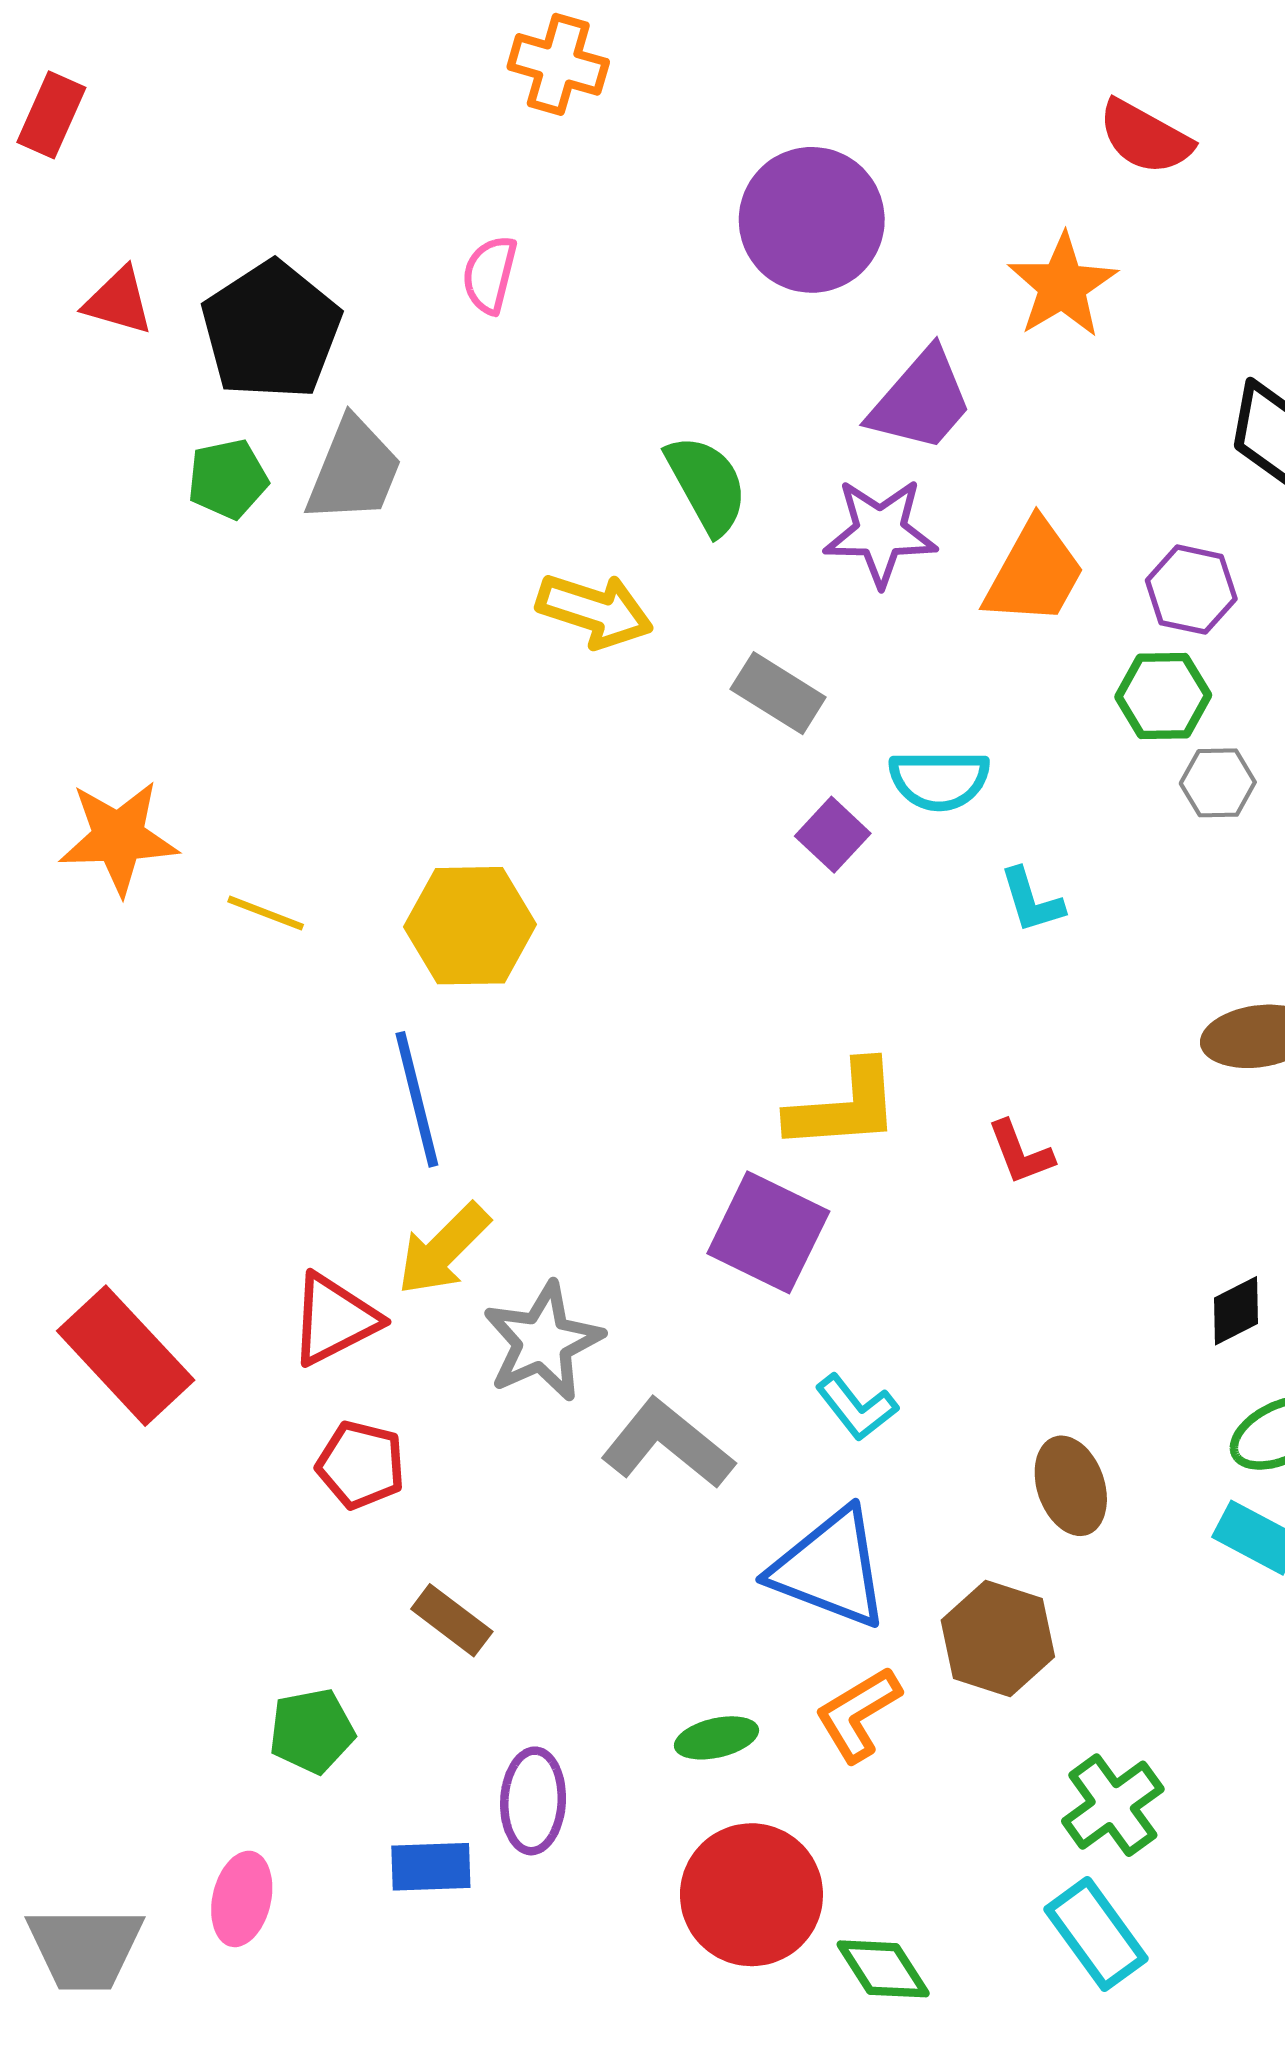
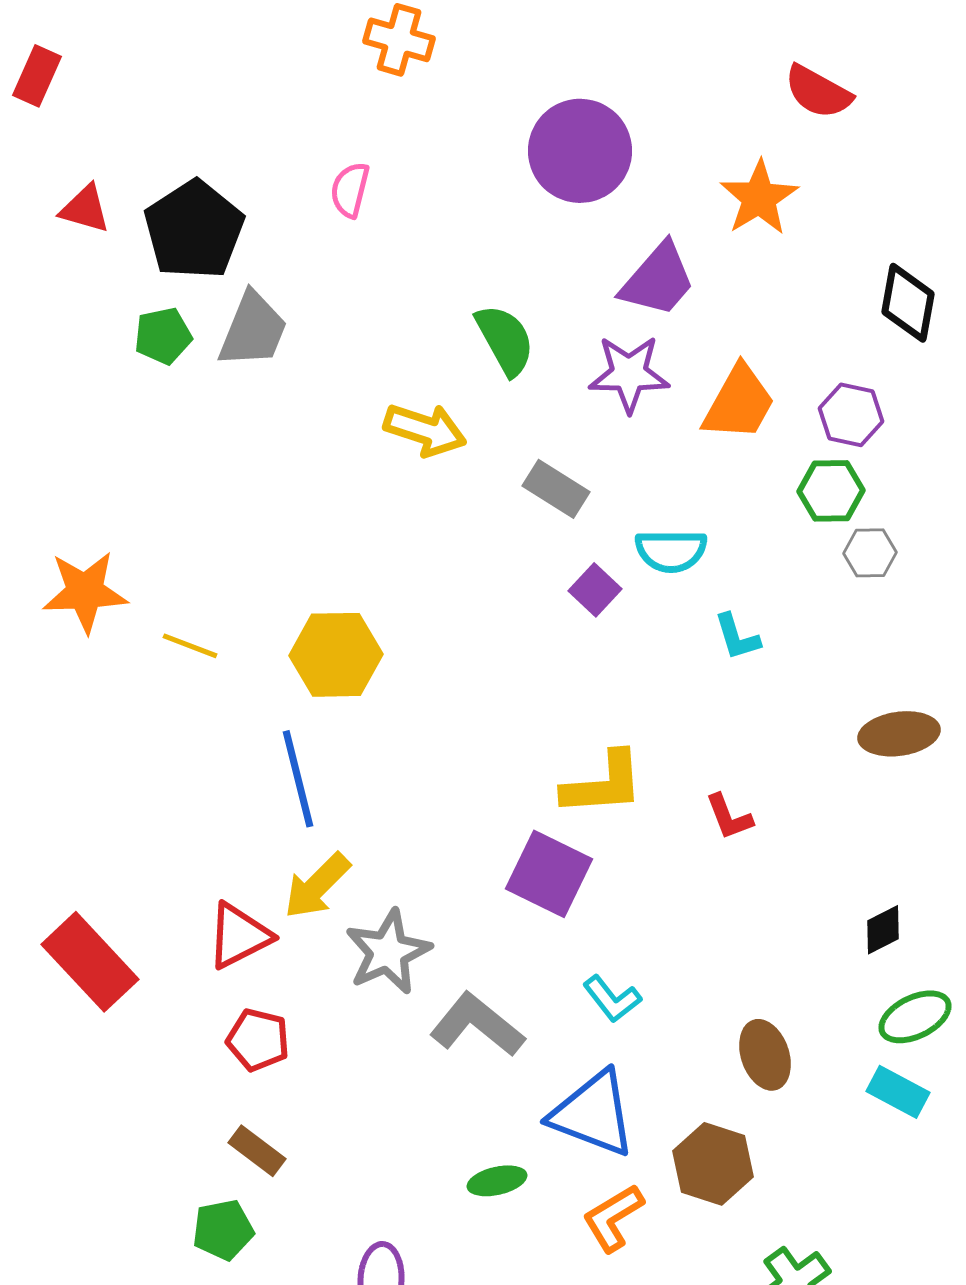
brown rectangle: (452, 1620) -> (257, 1151), moved
green ellipse: (716, 1738) -> (497, 1181), moved

